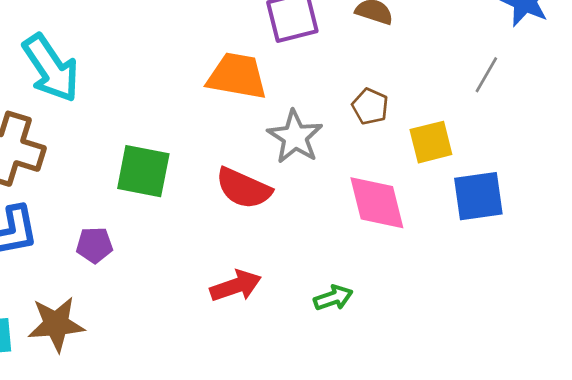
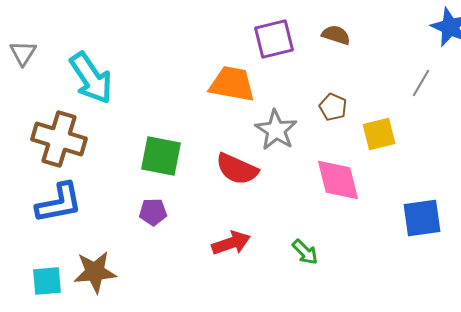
blue square: (478, 196) -> (422, 218), moved
purple pentagon: (94, 245) -> (153, 212), moved
green arrow: (333, 298) -> (305, 252), turned 64

